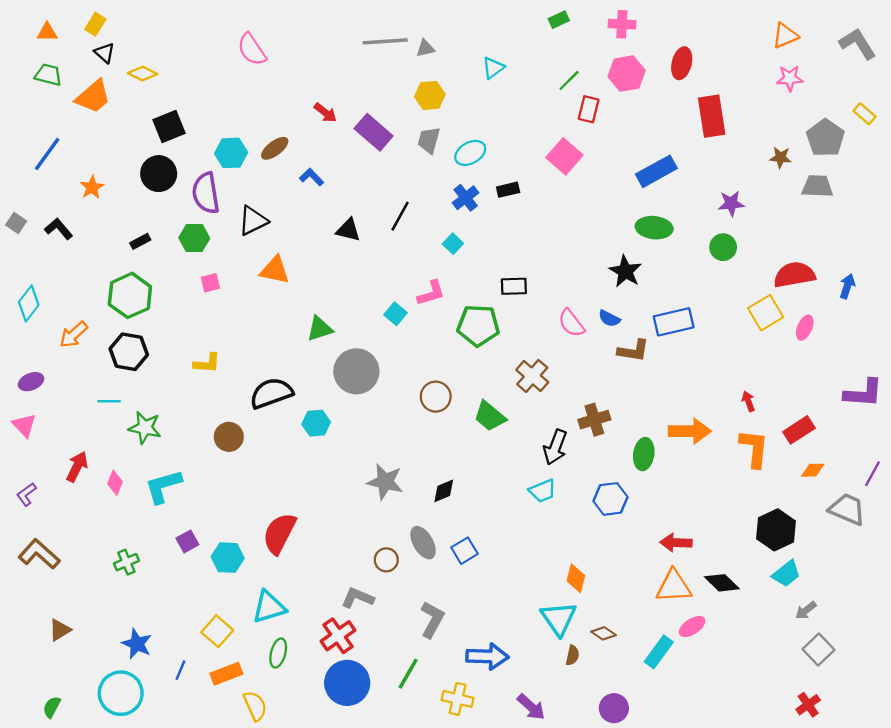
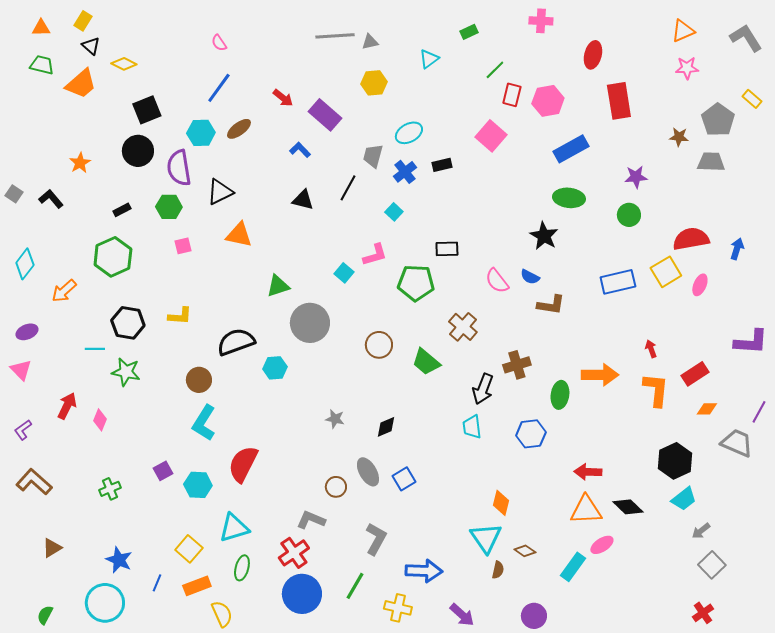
green rectangle: (559, 20) -> (469, 32), moved
pink semicircle: (252, 49) -> (219, 43), size x0.6
pink hexagon: (627, 74) -> (548, 101), moved
gray trapezoid: (429, 140) -> (373, 156), moved
blue line: (47, 154) -> (219, 88), moved
blue L-shape: (312, 177) -> (300, 150), moved
blue rectangle: (674, 322) -> (618, 282), moved
black hexagon: (129, 352) -> (128, 323), moved
gray star: (385, 482) -> (335, 419), size x0.6
cyan L-shape: (163, 486) -> (204, 423), moved, turned -42
cyan trapezoid: (543, 491) -> (472, 427), turned 105

